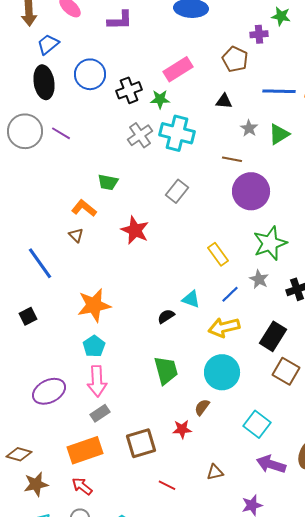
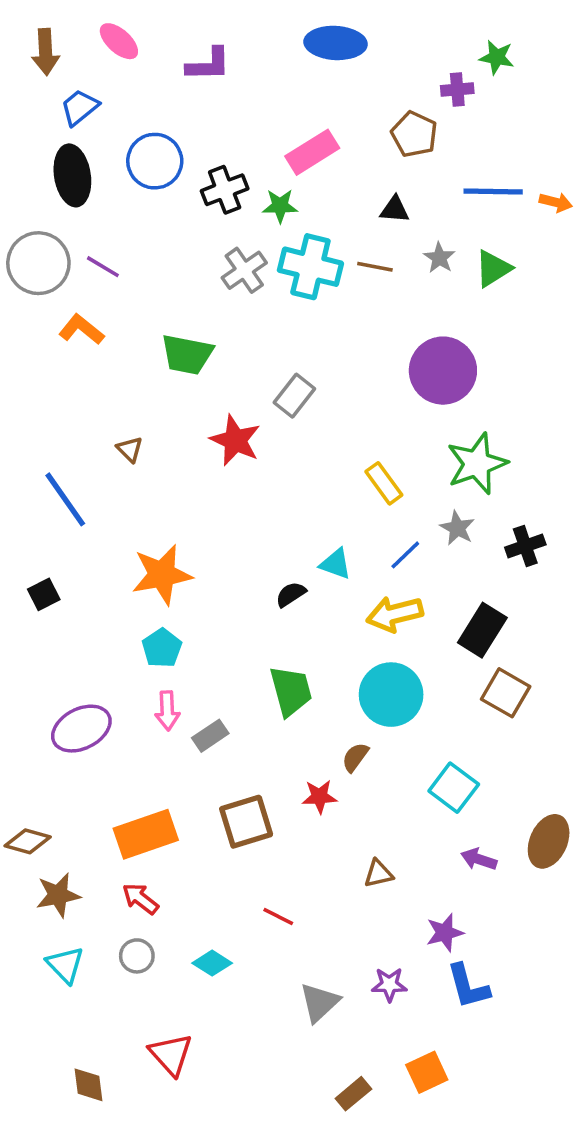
brown line: (232, 159) -> (375, 267), moved
green trapezoid: (108, 182) -> (187, 354), size x1.4
gray rectangle: (177, 191) -> (294, 396), moved
orange L-shape: (84, 208) -> (81, 329), moved
pink arrow: (97, 381) -> (167, 711), size x0.7
gray rectangle: (100, 413) -> (210, 736), moved
purple arrow: (271, 464) -> (479, 859), size x0.7
red line: (167, 485) -> (278, 917), moved

